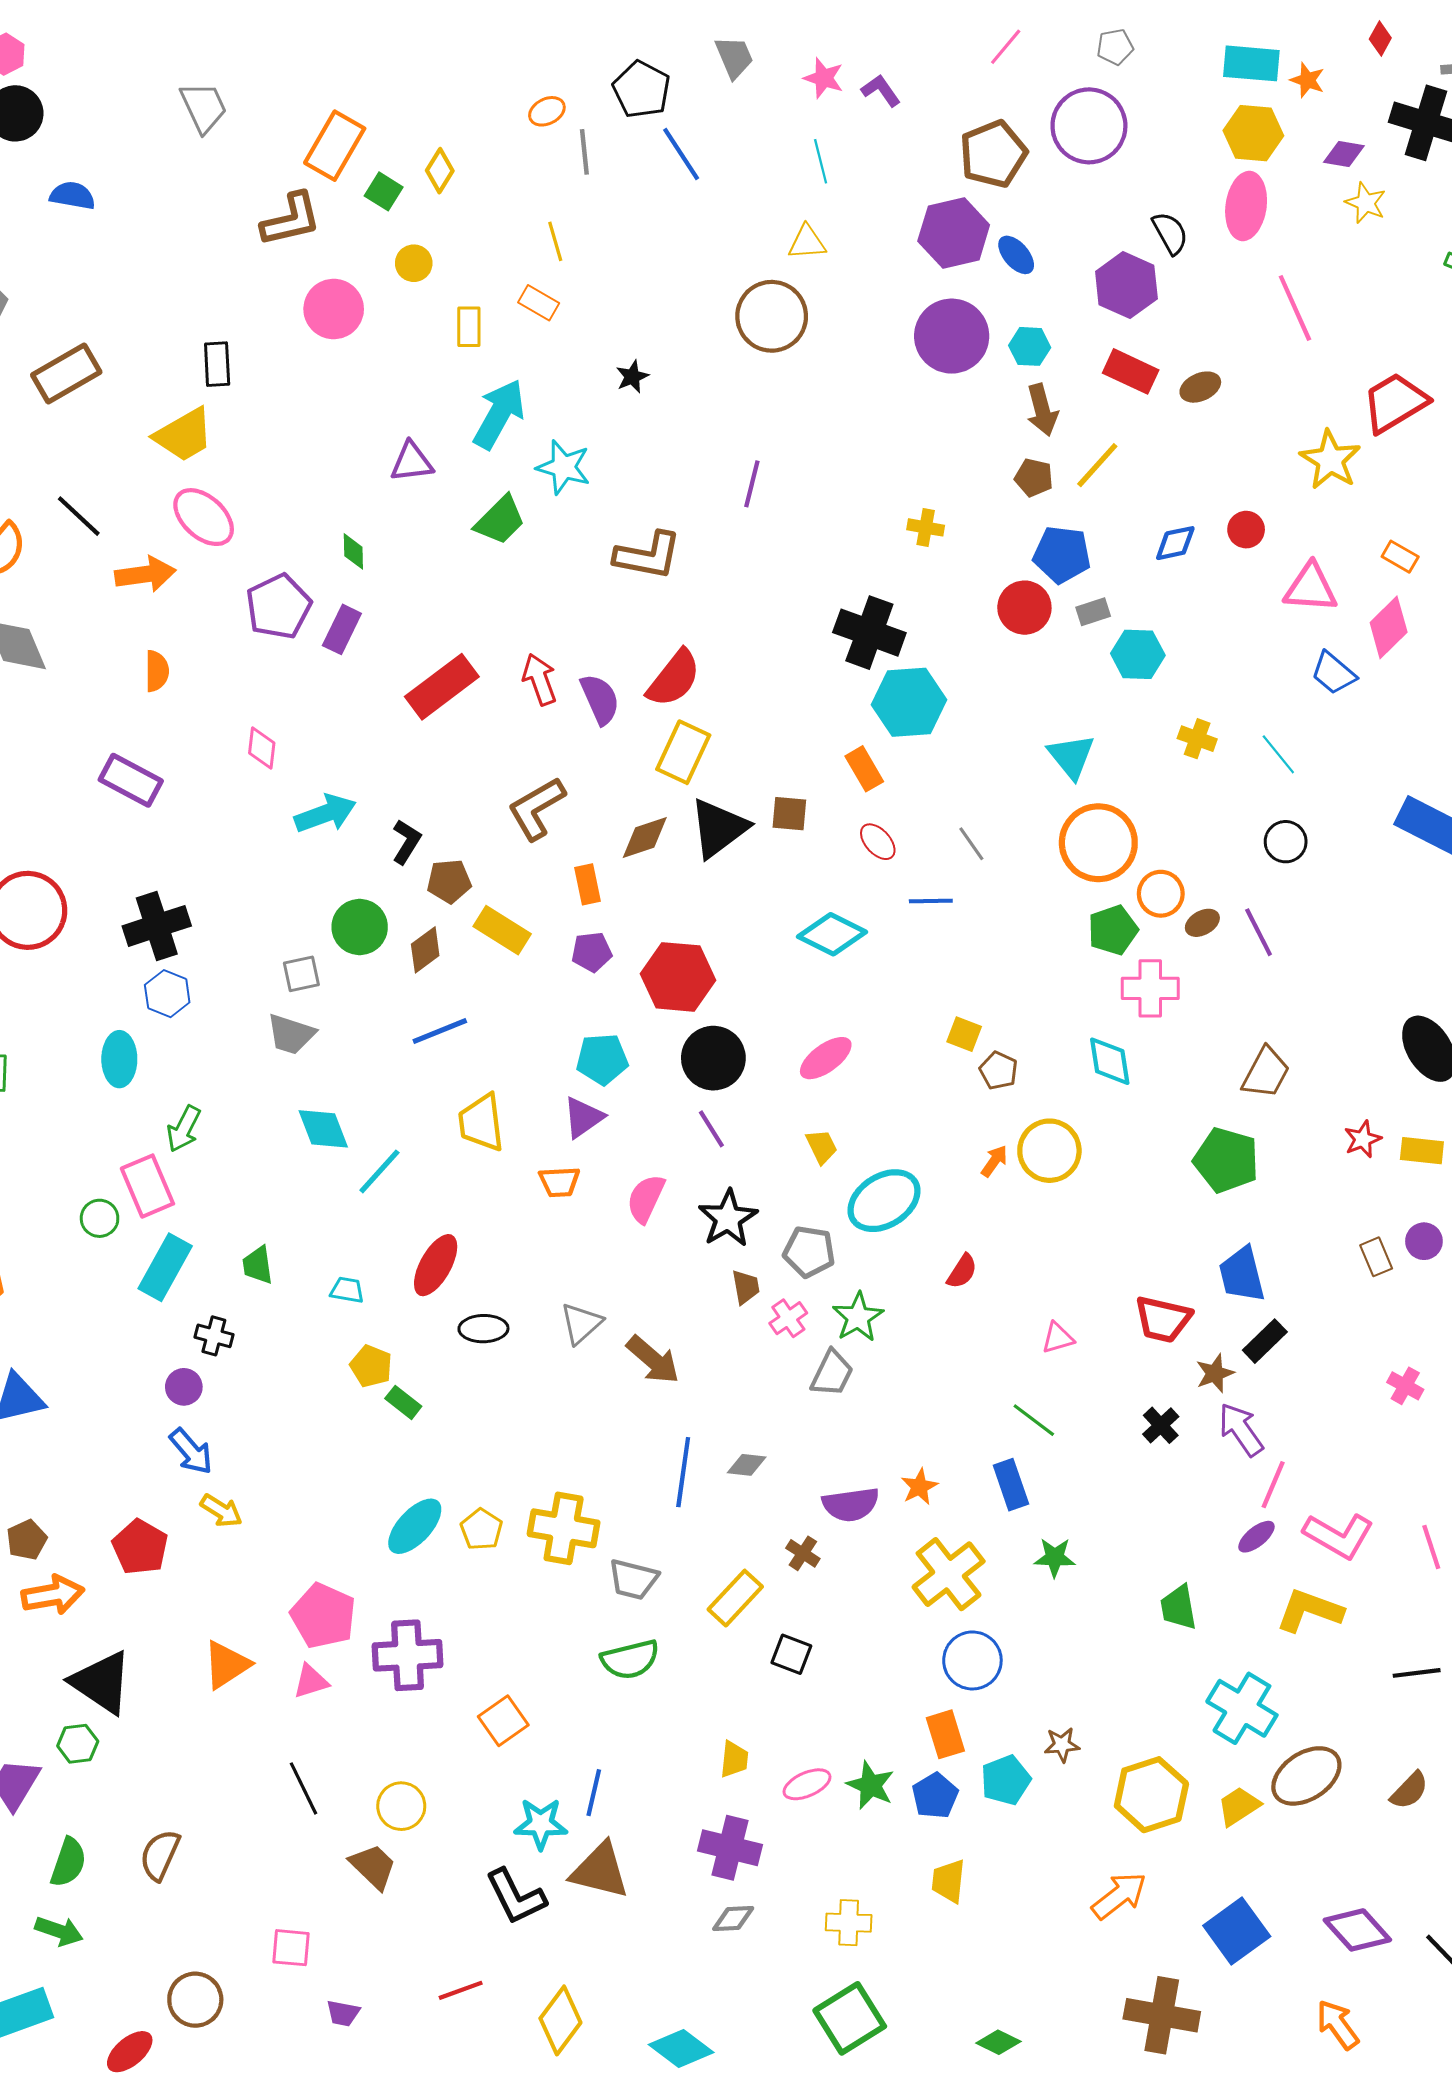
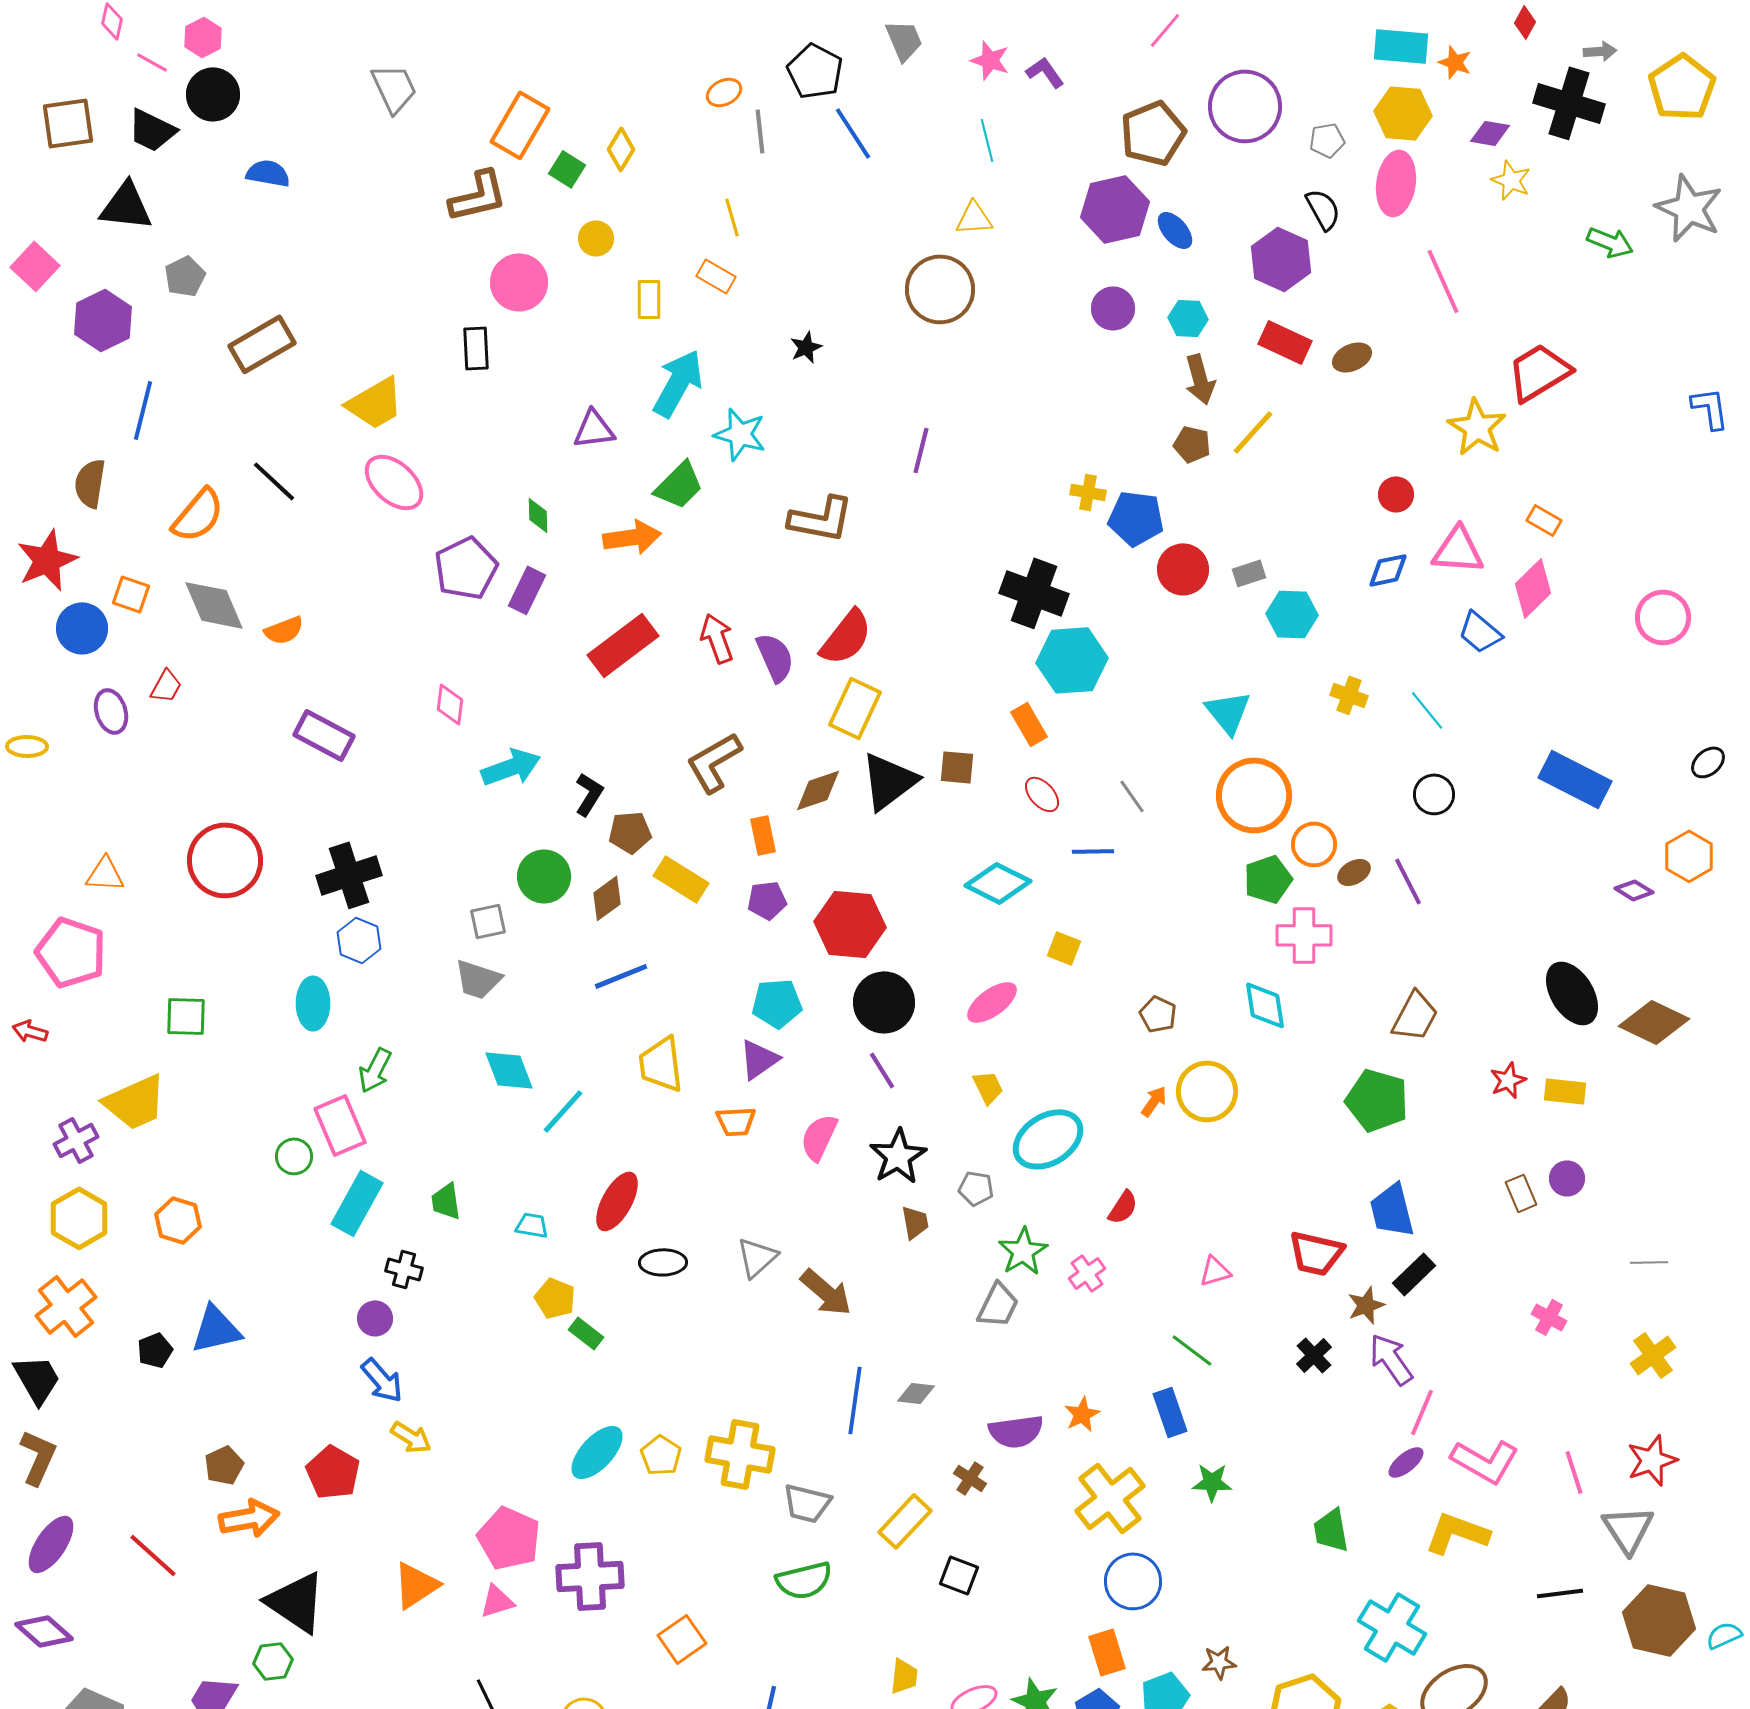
gray pentagon: (1115, 47) -> (1327, 140), moved
purple circle: (952, 336) -> (1113, 308), size x0.6
black rectangle: (217, 364) -> (476, 348), moved
blue diamond: (1175, 543) -> (1388, 570), moved
blue pentagon: (1062, 555) -> (1136, 518), moved
orange arrow: (145, 574) -> (632, 537), moved
orange semicircle: (157, 671) -> (284, 630), moved, turned 69
yellow square: (964, 1034) -> (1064, 948), moved
gray pentagon: (809, 1252) -> (976, 1188), size x0.7
pink cross: (788, 1318) -> (1087, 1273), moved

